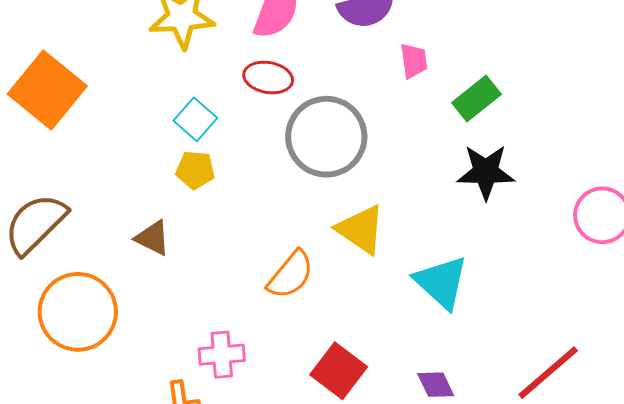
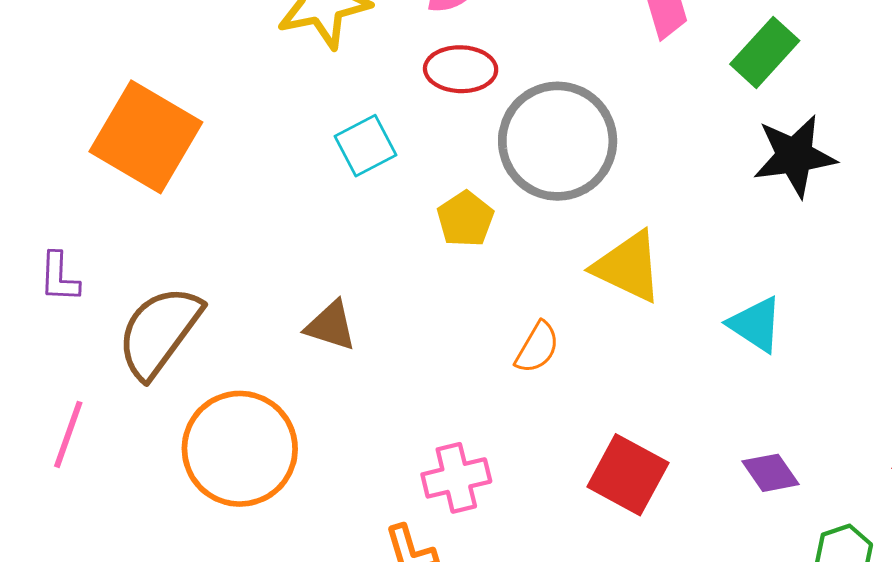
cyan square: (195, 119) -> (366, 146), turned 30
yellow pentagon: (195, 170) -> (465, 219), moved, turned -30
orange semicircle: (291, 275) -> (537, 348), size x0.7
cyan triangle: (441, 282) -> (756, 324), size x0.7

